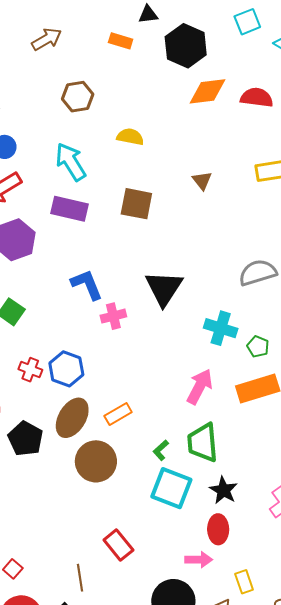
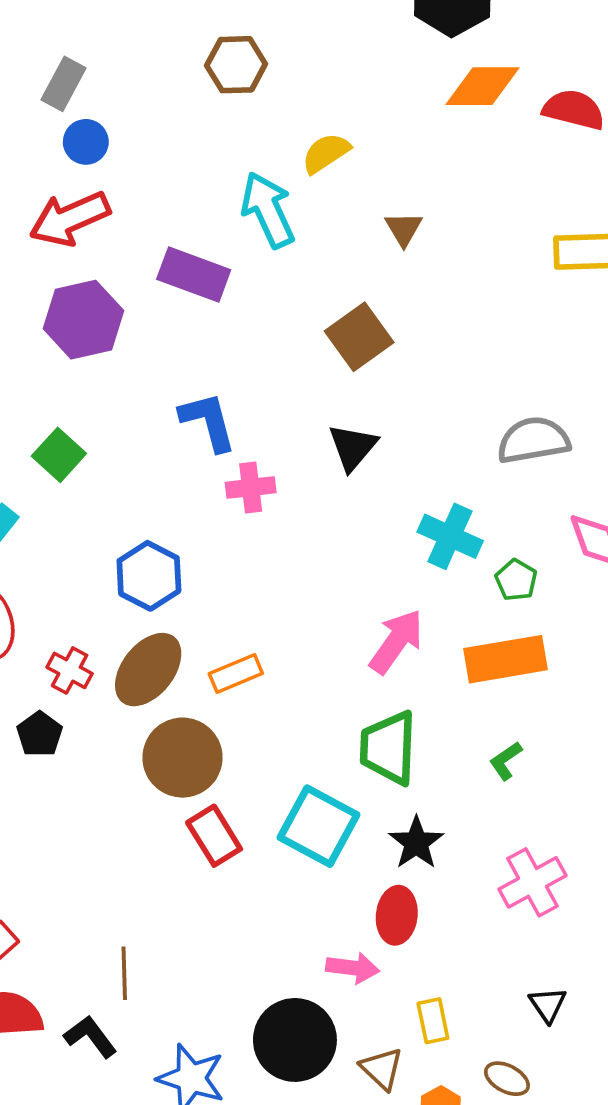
yellow semicircle: (130, 137) -> (326, 153), turned -52
cyan arrow: (71, 162) -> (268, 210), moved
brown triangle: (202, 180) -> (404, 229), moved
brown square: (136, 204) -> (359, 337), moved, turned 36
black triangle: (164, 288) -> (353, 447), size x0.7
red cross: (30, 370) -> (70, 670), moved
black pentagon: (26, 439) -> (40, 734), moved, size x0.7
green L-shape: (161, 450) -> (506, 761), moved
red rectangle: (118, 545) -> (214, 836), moved

